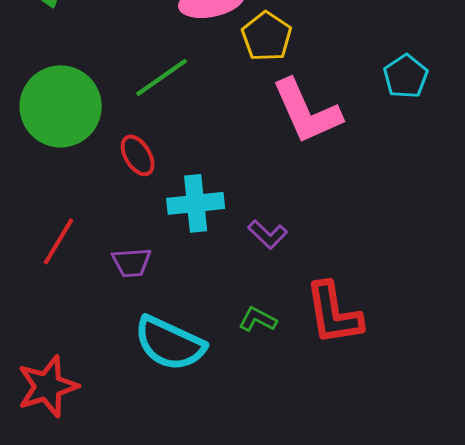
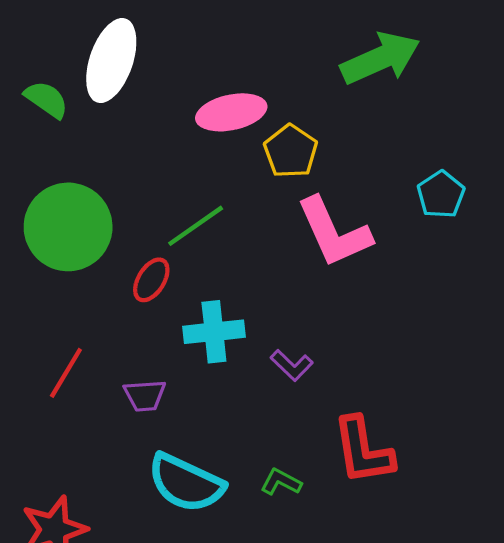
green line: (162, 77) -> (196, 226), moved
red ellipse: (138, 155) -> (151, 280), turned 63
green L-shape: (258, 319) -> (281, 482), moved

